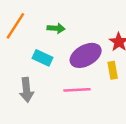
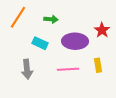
purple ellipse: (86, 55) -> (75, 41), turned 30
yellow rectangle: (113, 70) -> (98, 65), moved

